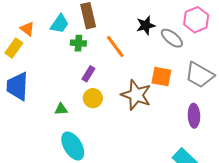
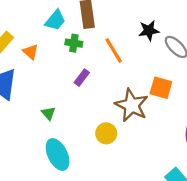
orange triangle: (27, 29) -> (30, 52), moved
yellow circle: (93, 98) -> (106, 133), moved
green triangle: (61, 109) -> (49, 113), turned 48

